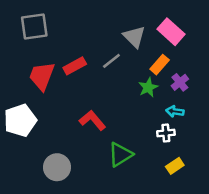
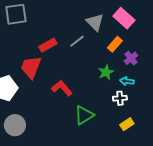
red trapezoid: (42, 76) -> (31, 67), moved
green star: (148, 87) -> (106, 72), moved
gray circle: (57, 167) -> (15, 125), moved

